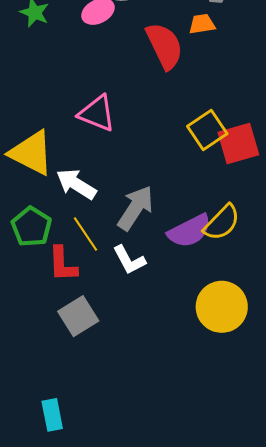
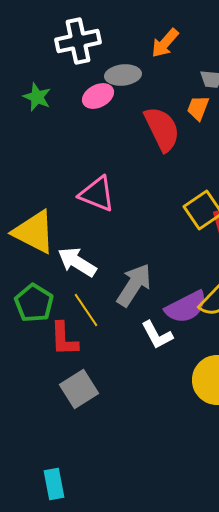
orange trapezoid: (202, 24) -> (198, 108), turned -60
white L-shape: (129, 260) -> (157, 335), moved

